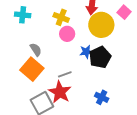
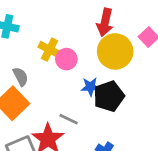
yellow cross: (61, 17) -> (49, 50), moved
gray line: (65, 74) -> (69, 119), moved, turned 40

